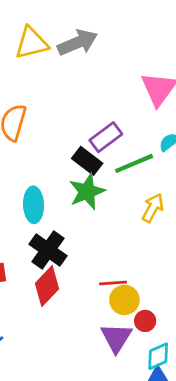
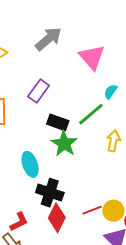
gray arrow: (77, 43) -> (48, 39), moved
purple rectangle: (106, 137) -> (39, 91), moved
red line: (113, 283) -> (92, 210), moved

